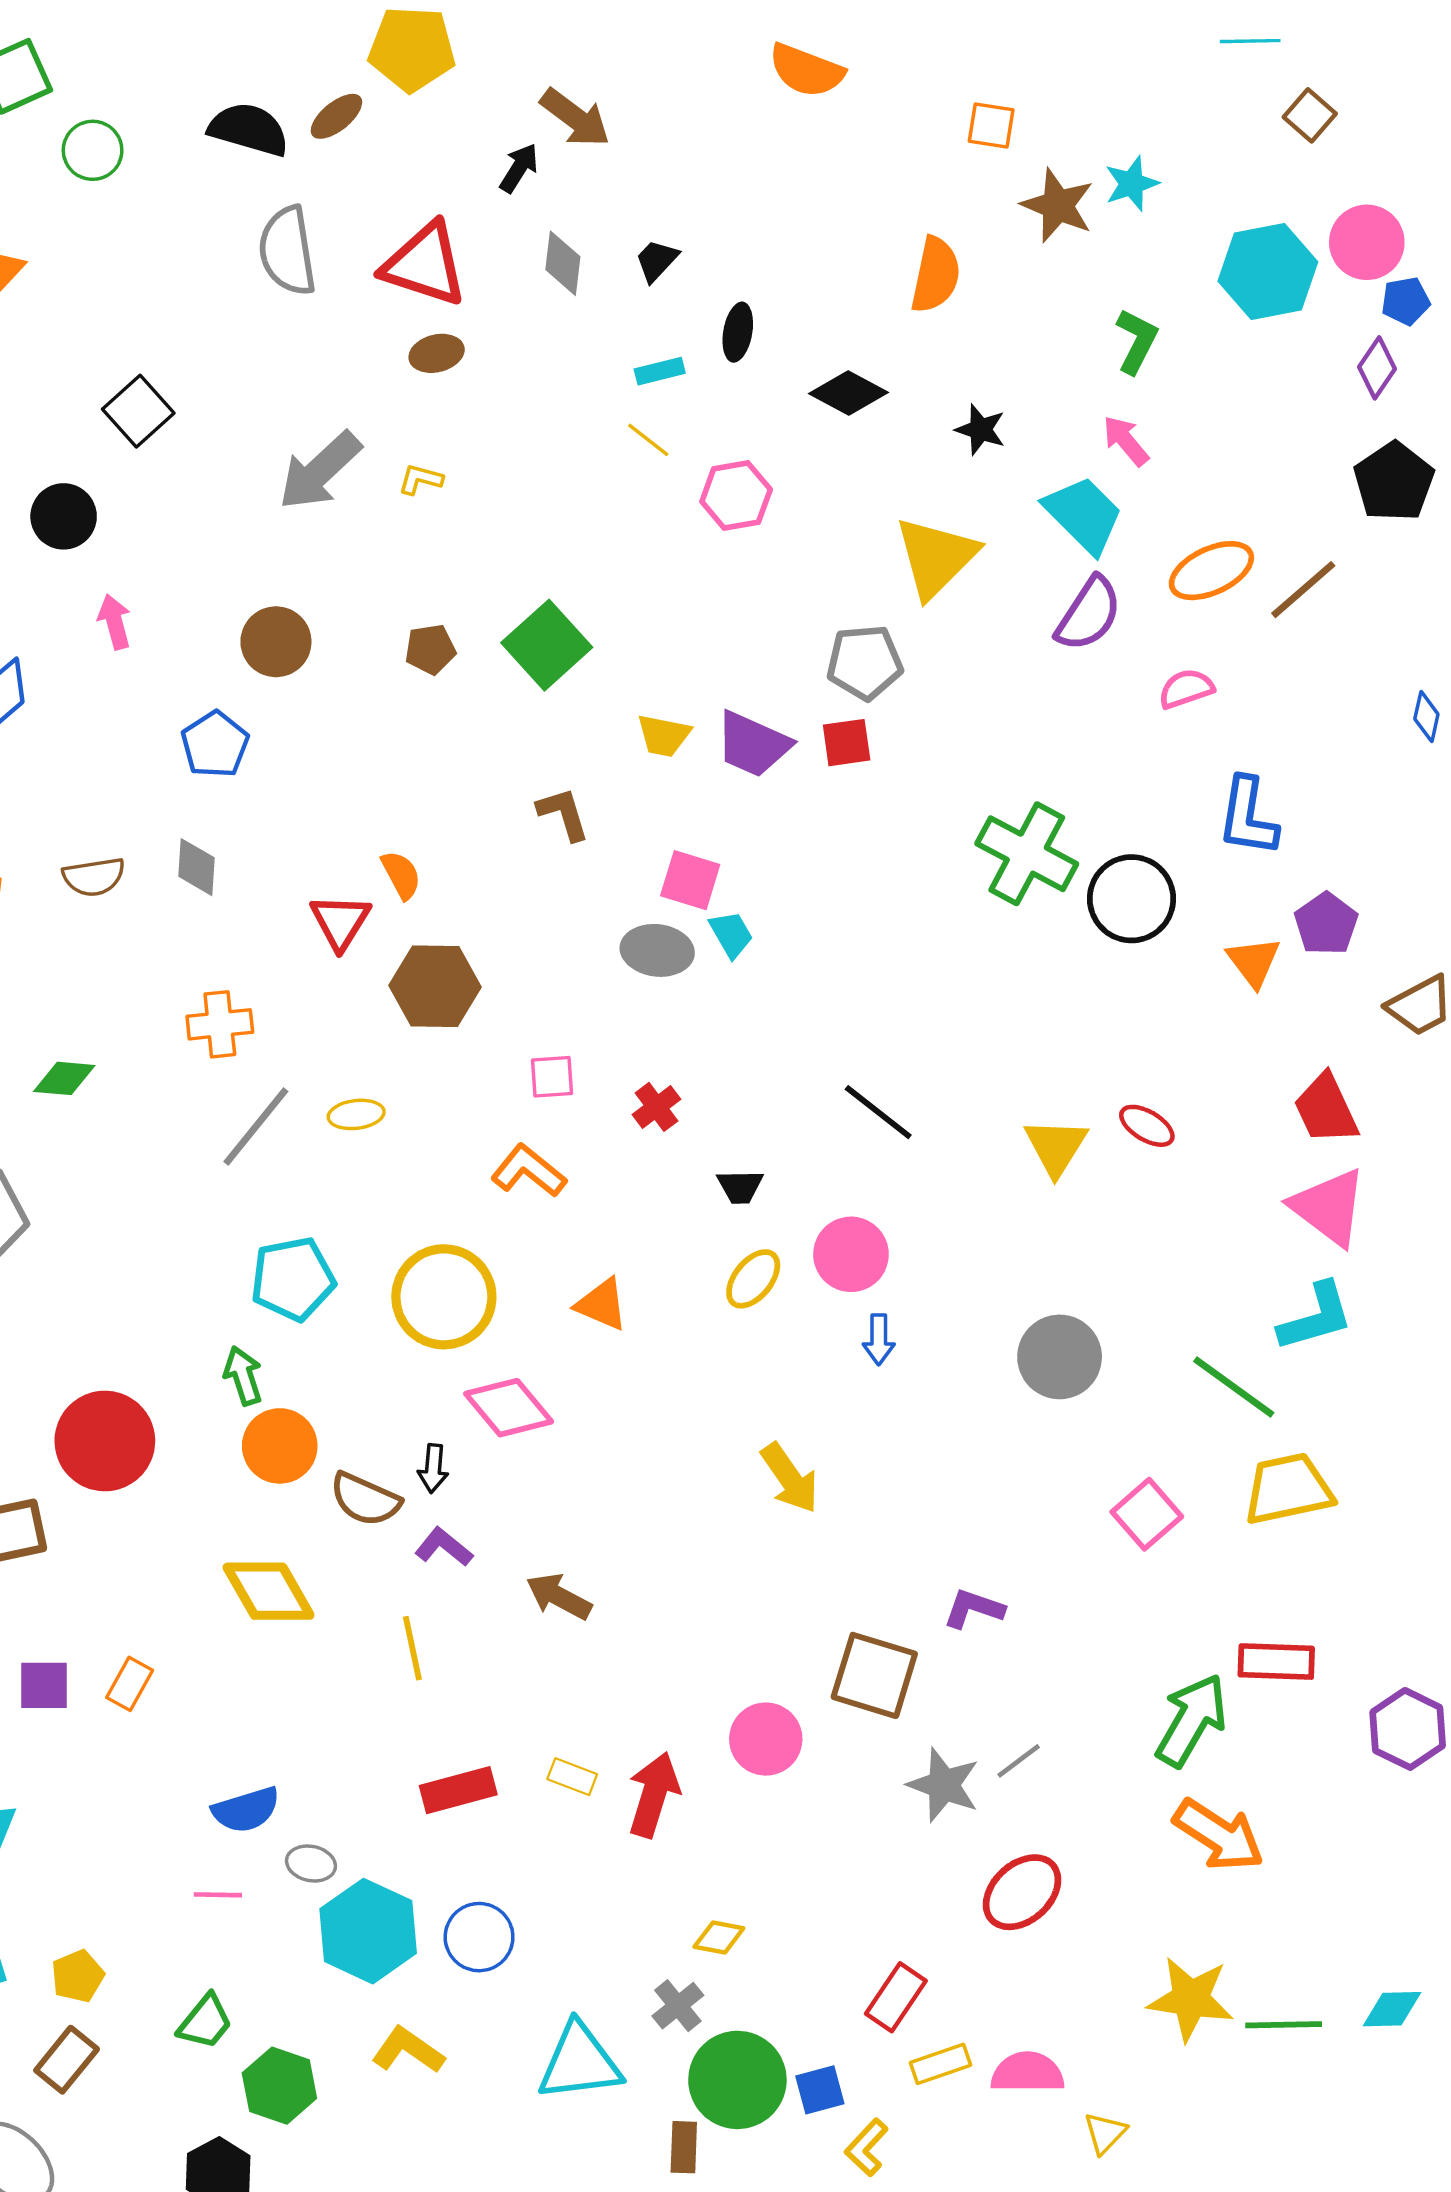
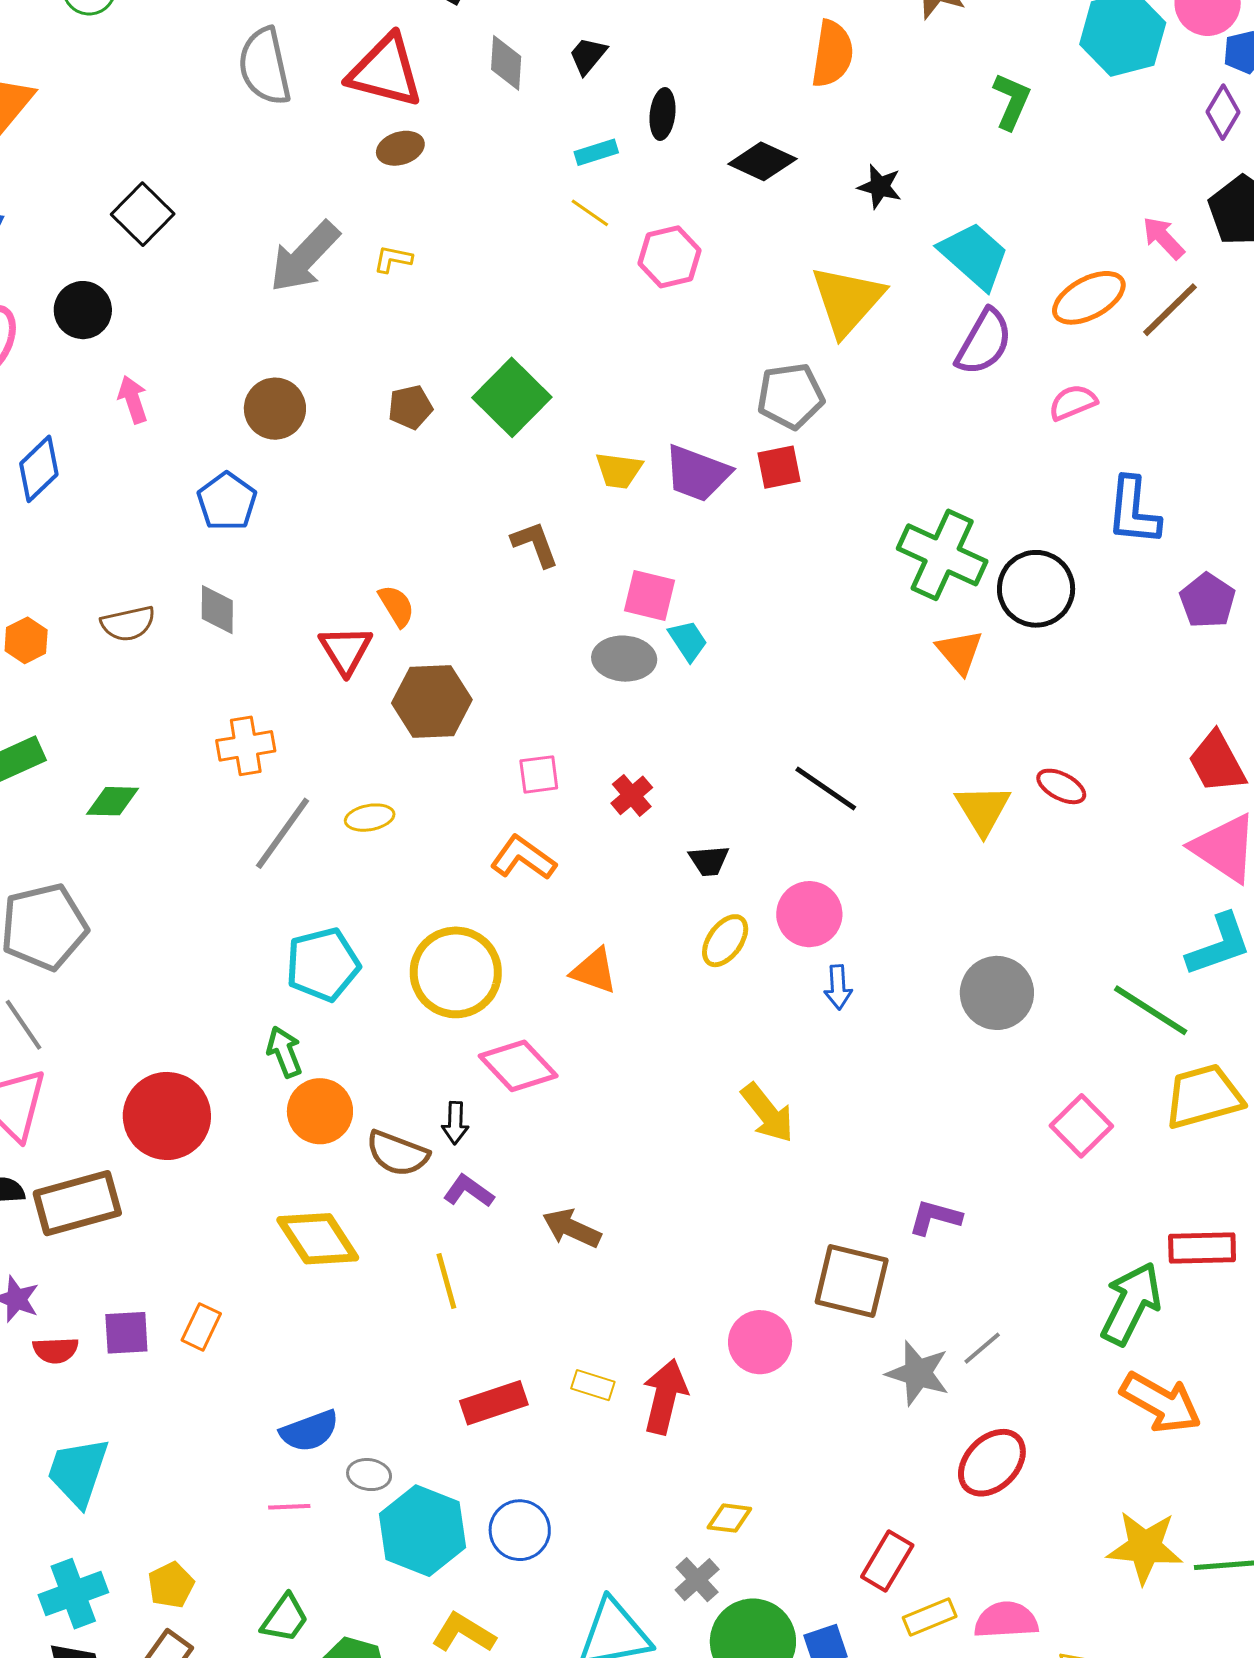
pink arrow: (1126, 441) -> (1163, 238), moved
orange triangle: (1254, 962) -> (960, 652), moved

